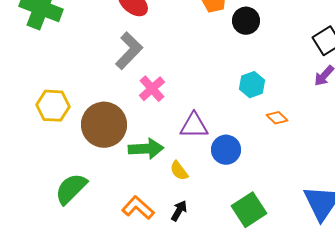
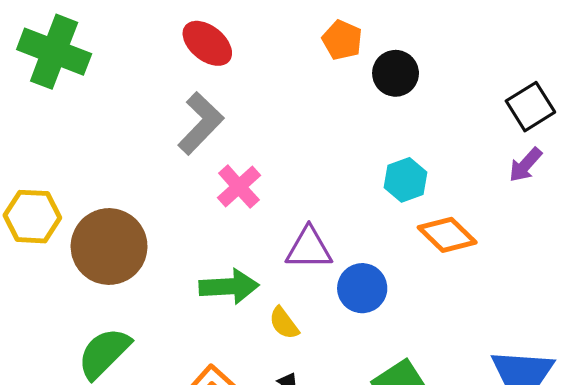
yellow hexagon: (53, 106) -> (32, 217), moved
orange diamond: (277, 118) -> (447, 235), size x1.6
brown circle: (104, 125) -> (109, 247), moved

